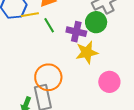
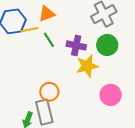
green circle: (96, 22) -> (107, 45), moved
orange circle: (48, 77) -> (49, 92), size x0.7

